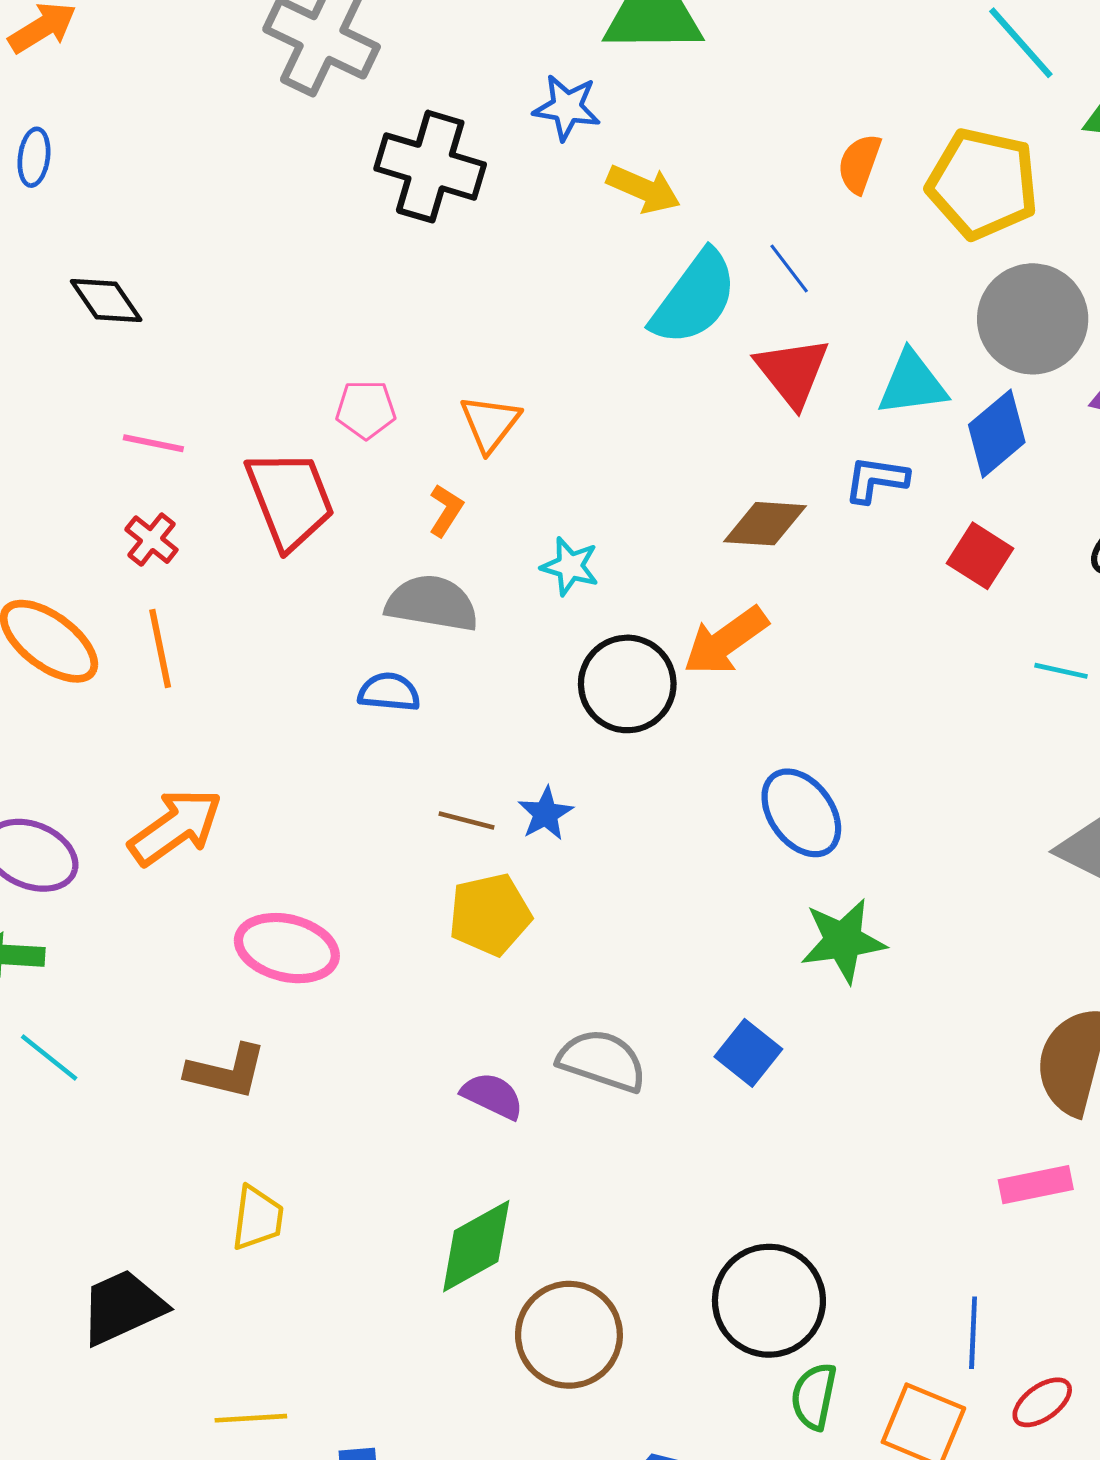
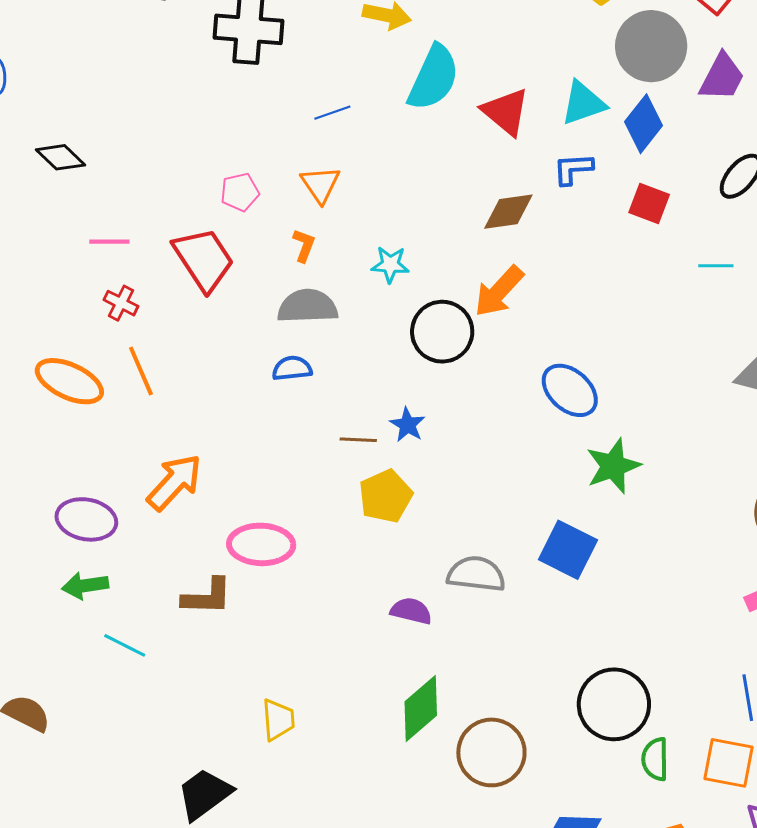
blue line: (789, 268) -> (332, 113), moved, turned -60
blue square: (748, 1053) -> (568, 550), size x1.4
brown L-shape: (226, 1072) -> (207, 597), moved

